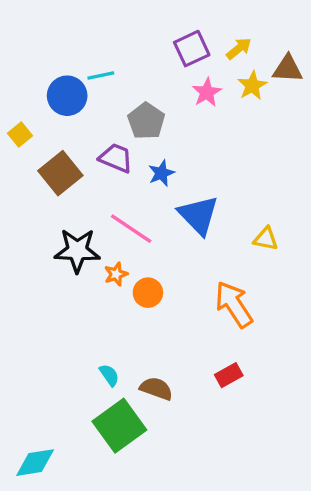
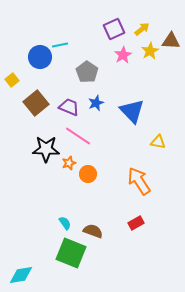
purple trapezoid: (116, 158) -> (69, 107), moved
blue triangle: (198, 215) -> (132, 111), moved
green square: (119, 426) -> (71, 253), turned -32

